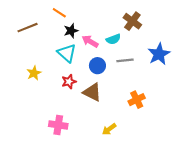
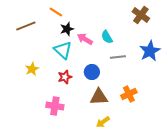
brown cross: (132, 21) -> (141, 15), moved
cyan semicircle: (113, 39) -> (107, 37), turned 80
blue circle: (97, 66) -> (92, 72), moved
brown triangle: (92, 92) -> (99, 97), moved, turned -30
pink cross: (58, 125) -> (55, 106), moved

